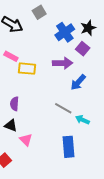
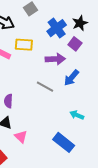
yellow rectangle: (27, 69) -> (24, 45), moved
gray line: (63, 108) -> (45, 87), moved
blue rectangle: (68, 147) -> (64, 142), turned -45

